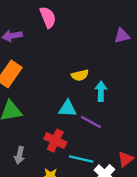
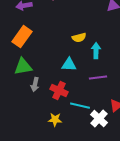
purple line: (91, 122) -> (98, 78), moved, turned -36
gray arrow: (20, 155) -> (35, 85), moved

